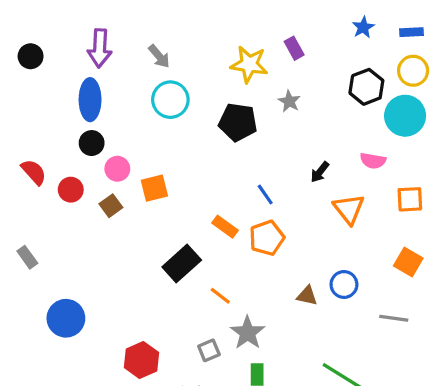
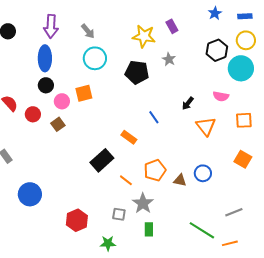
orange square: (154, 188) -> (84, 93), moved
orange pentagon: (267, 238) -> (155, 170), moved
gray line: (394, 318) -> (234, 212), moved, turned -30
gray square: (209, 350) -> (119, 214), turned 32

